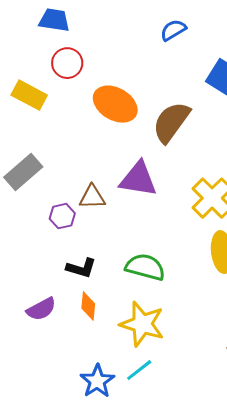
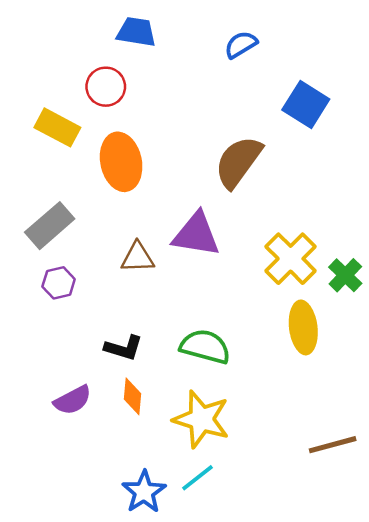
blue trapezoid: (54, 20) -> (136, 32), moved
orange ellipse: (115, 104) -> (121, 162), moved, turned 48
purple hexagon: (62, 216) -> (59, 283), moved

